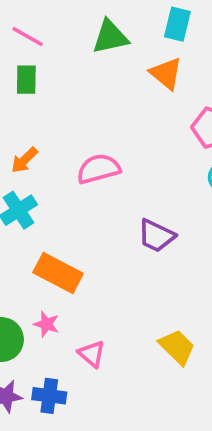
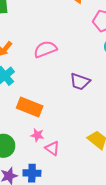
pink star: (46, 324) -> (37, 135), moved

